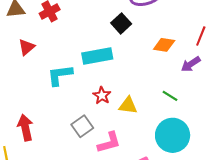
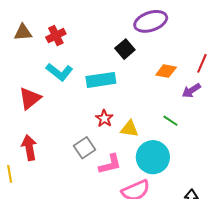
red triangle: (27, 47) -> (30, 98), moved, size x1.4
cyan L-shape: (60, 75) -> (59, 72), moved, turned -136
cyan circle: (173, 135) -> (153, 157), moved

